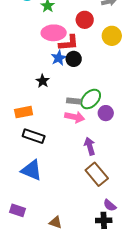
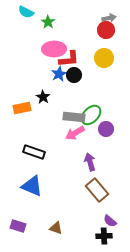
red circle: (85, 20) -> (106, 30), moved
yellow circle: (112, 36) -> (104, 58), moved
gray rectangle: (74, 101) -> (74, 117), size x1.5
orange rectangle: (24, 112) -> (22, 108), moved
pink arrow: (75, 117) -> (75, 133), turned 138
brown triangle: (56, 222) -> (56, 228), moved

